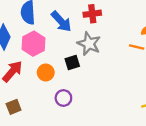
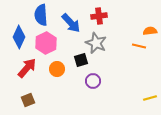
purple circle: (63, 98) -> (93, 81), moved

